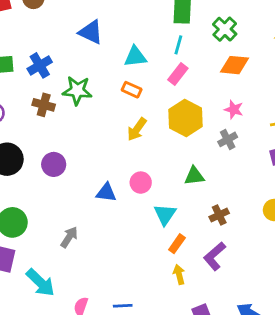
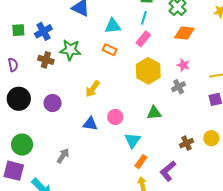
yellow arrow: (137, 129) -> (93, 89), moved
brown cross: (219, 215) -> (187, 143), moved

